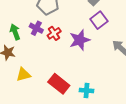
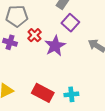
red cross: (54, 33) -> (34, 35), moved

